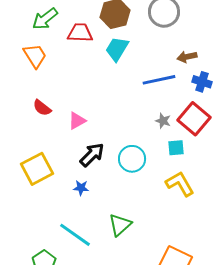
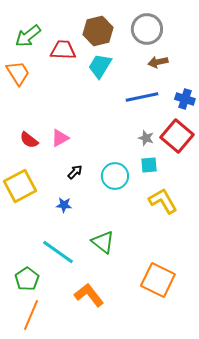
brown arrow: (187, 57) -> (158, 62), moved
red semicircle: (42, 108) -> (29, 140), moved
cyan square: (176, 148) -> (149, 165), moved
black arrow: (92, 155) -> (75, 172), size x0.6
green triangle: (120, 225) -> (103, 242), turned -40

